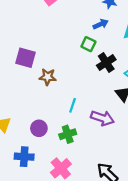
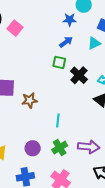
purple arrow: (102, 118) -> (89, 147), moved

